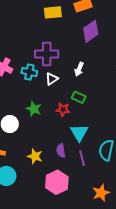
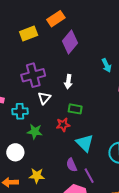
cyan cross: (29, 72) -> (20, 111), moved
yellow star: (35, 156) -> (37, 176), moved
purple line: (82, 158) -> (89, 176), moved

